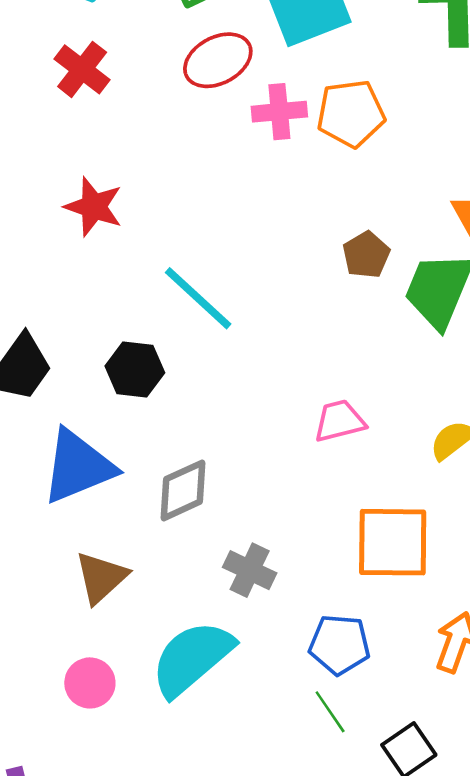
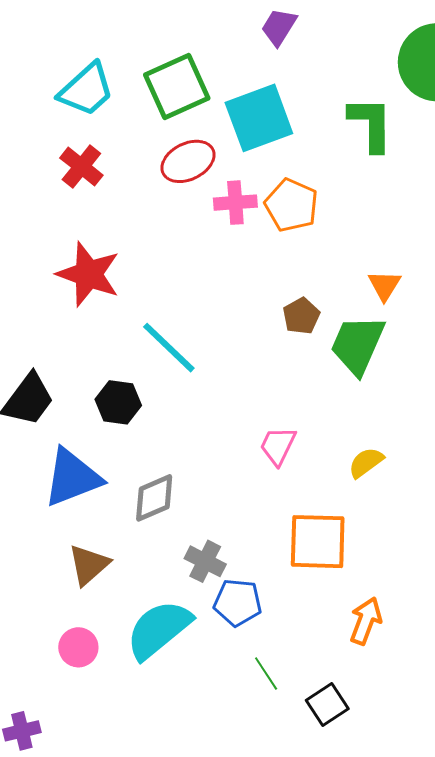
orange pentagon: (351, 114) -> (291, 205), turned 30
red star: (94, 207) -> (88, 274), size x1.4
pink trapezoid: (339, 421) -> (278, 446), turned -51
blue pentagon: (340, 644) -> (238, 603), moved

